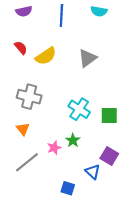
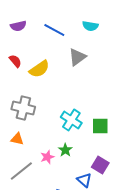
blue line: (61, 15) -> (54, 30), turned -65
gray triangle: (87, 58) -> (77, 57), moved
orange triangle: (23, 129) -> (17, 139), turned -40

